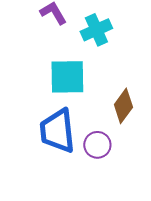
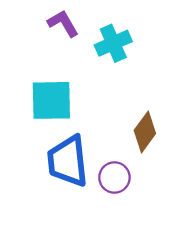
cyan square: (67, 77) -> (51, 100), moved

